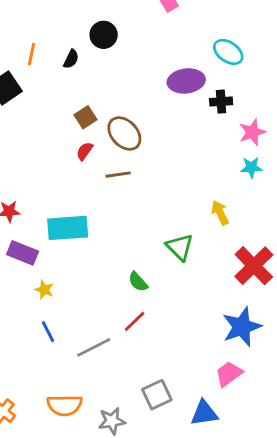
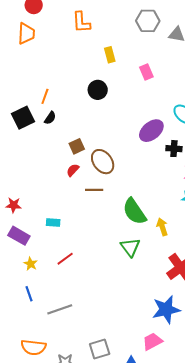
black semicircle: (71, 59) -> (50, 118), moved
purple ellipse: (186, 81) -> (151, 131), turned -40
cyan rectangle: (68, 228) -> (53, 223), size x0.5
green semicircle: (138, 282) -> (134, 211), moved, size x1.8
red line: (135, 321) -> (65, 259), moved

